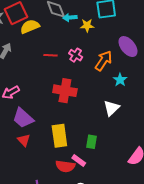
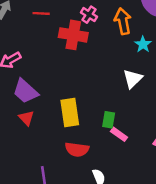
red line: (50, 55) -> (41, 13), moved
orange arrow: (104, 61) -> (123, 21), turned -45
red cross: (65, 91) -> (73, 35), moved
pink rectangle: (79, 161) -> (119, 134), moved

